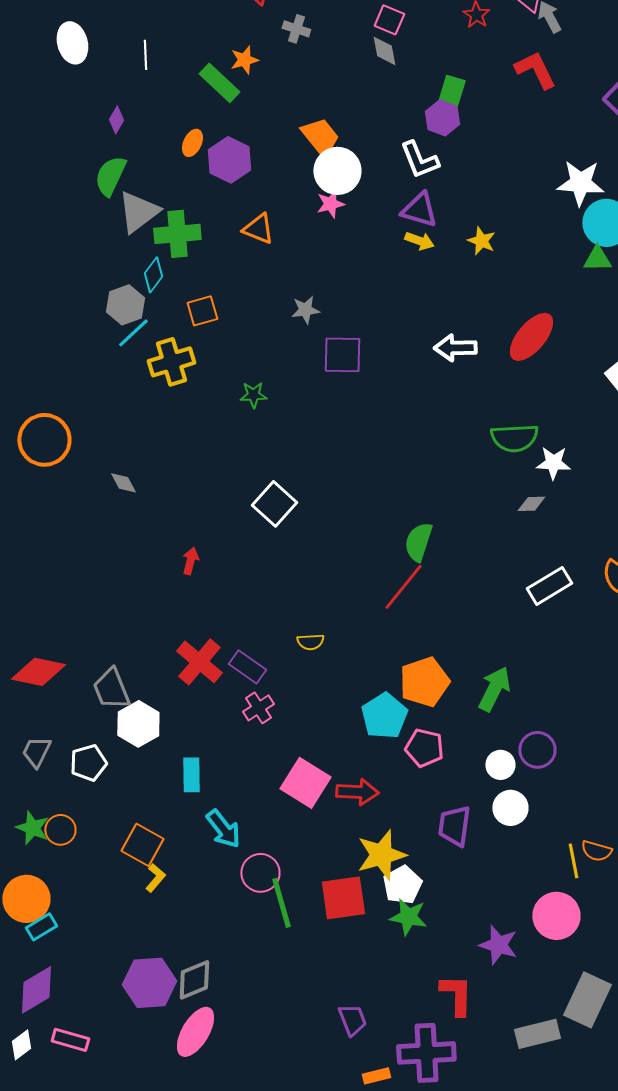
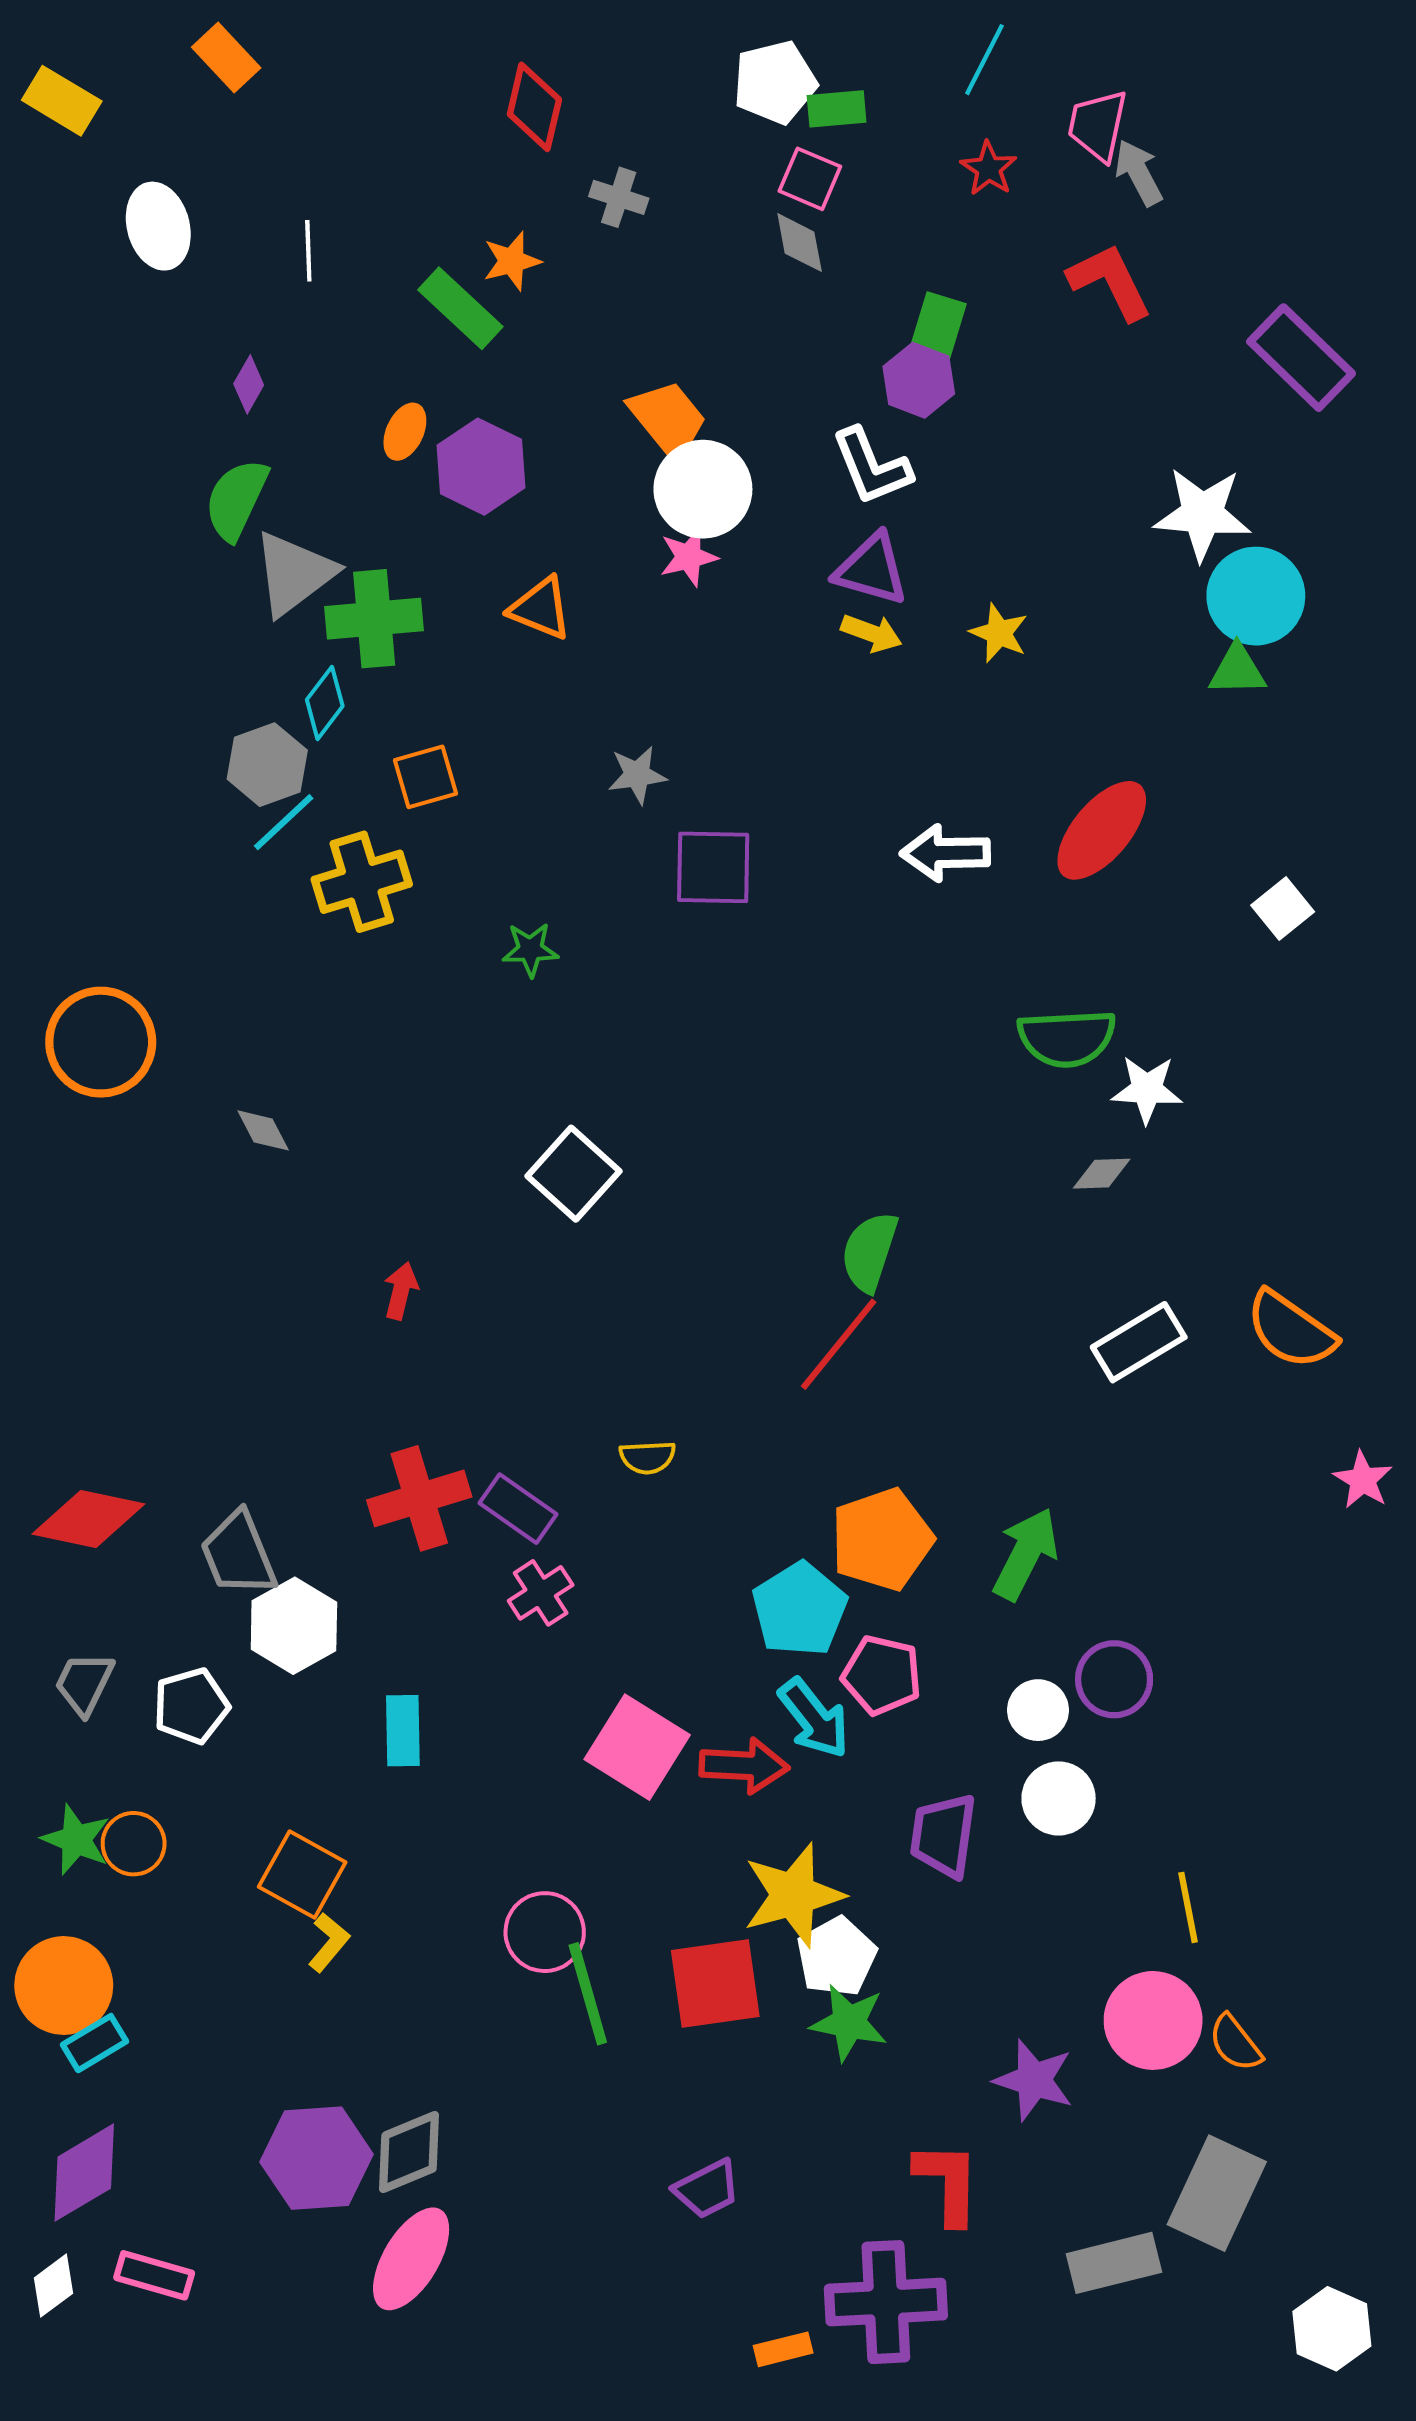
red cross: (199, 662) -> (419, 1498), turned 33
cyan arrow: (223, 829) -> (814, 1718), moved
orange semicircle: (596, 851) -> (1235, 2043), moved, turned 36
purple trapezoid: (352, 1020) -> (707, 2189), moved, turned 84

